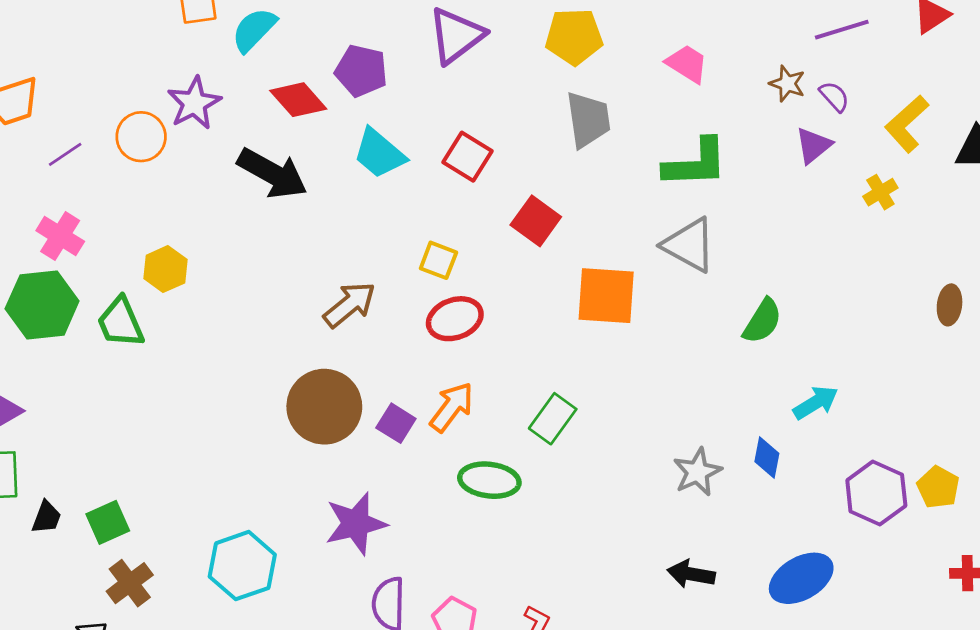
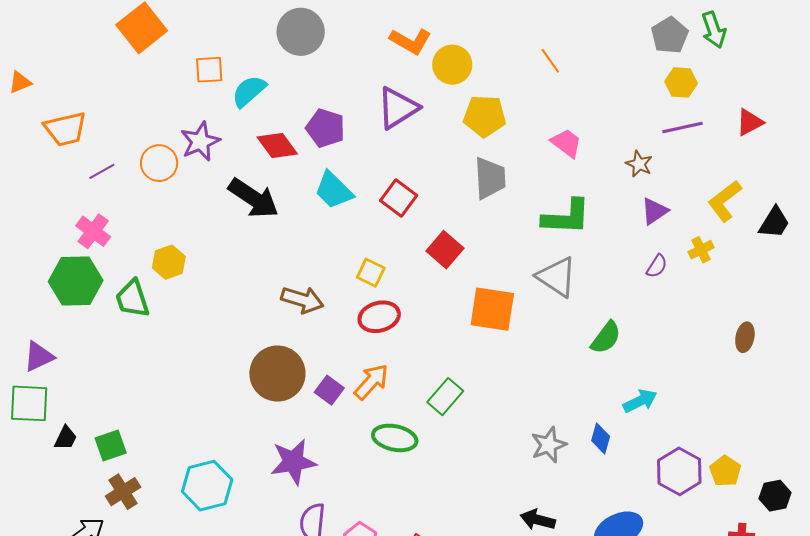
purple semicircle: (834, 96) -> (657, 266), moved, turned 70
brown arrow: (349, 305) -> (302, 300), turned 51

